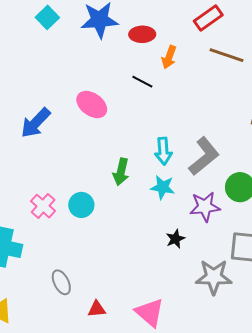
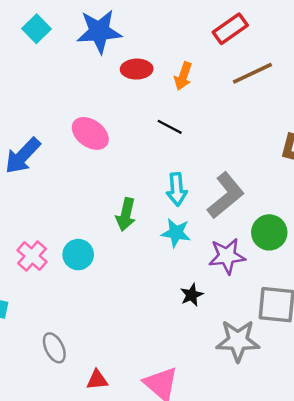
red ellipse: (142, 34) -> (137, 69), moved
brown line: (227, 55) -> (252, 73), turned -44
black line: (142, 82) -> (170, 127), moved

